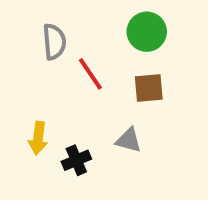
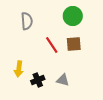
red line: (90, 74) -> (52, 45), moved
gray triangle: (129, 140) -> (63, 80), moved

